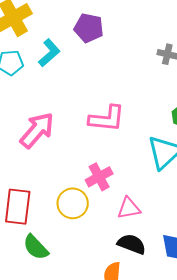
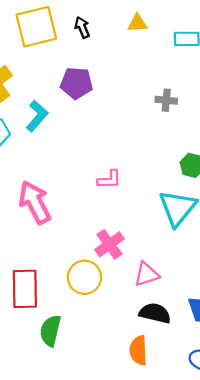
pink L-shape: (107, 119) -> (109, 180), size x0.6
pink arrow: (37, 130) -> (35, 202), turned -60
green semicircle: (36, 247) -> (50, 331), turned 64

